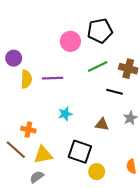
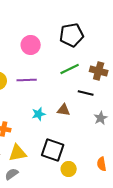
pink circle: (70, 41) -> (31, 45), moved
brown triangle: (102, 124) -> (64, 110), moved

